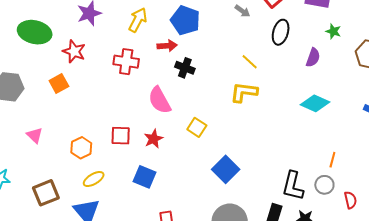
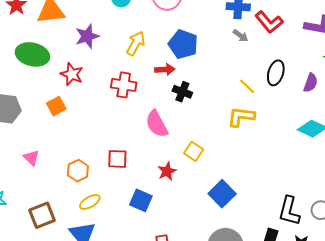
black ellipse: (281, 32) -> (276, 73), moved
red star: (154, 139) -> (167, 171), moved

